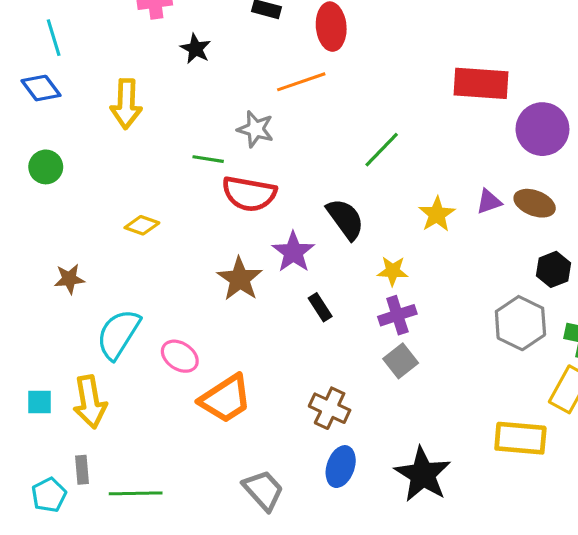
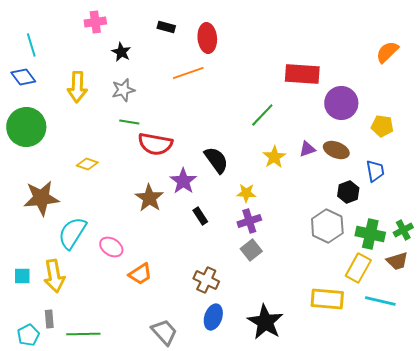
gray star: (255, 129) -> (123, 90), moved, turned -30
green line: (382, 150) -> (262, 115), moved
green circle: (46, 167) -> (26, 127), size x1.8
brown star: (69, 279) -> (41, 198), size x1.8
orange trapezoid: (226, 399) -> (140, 274), size x0.7

